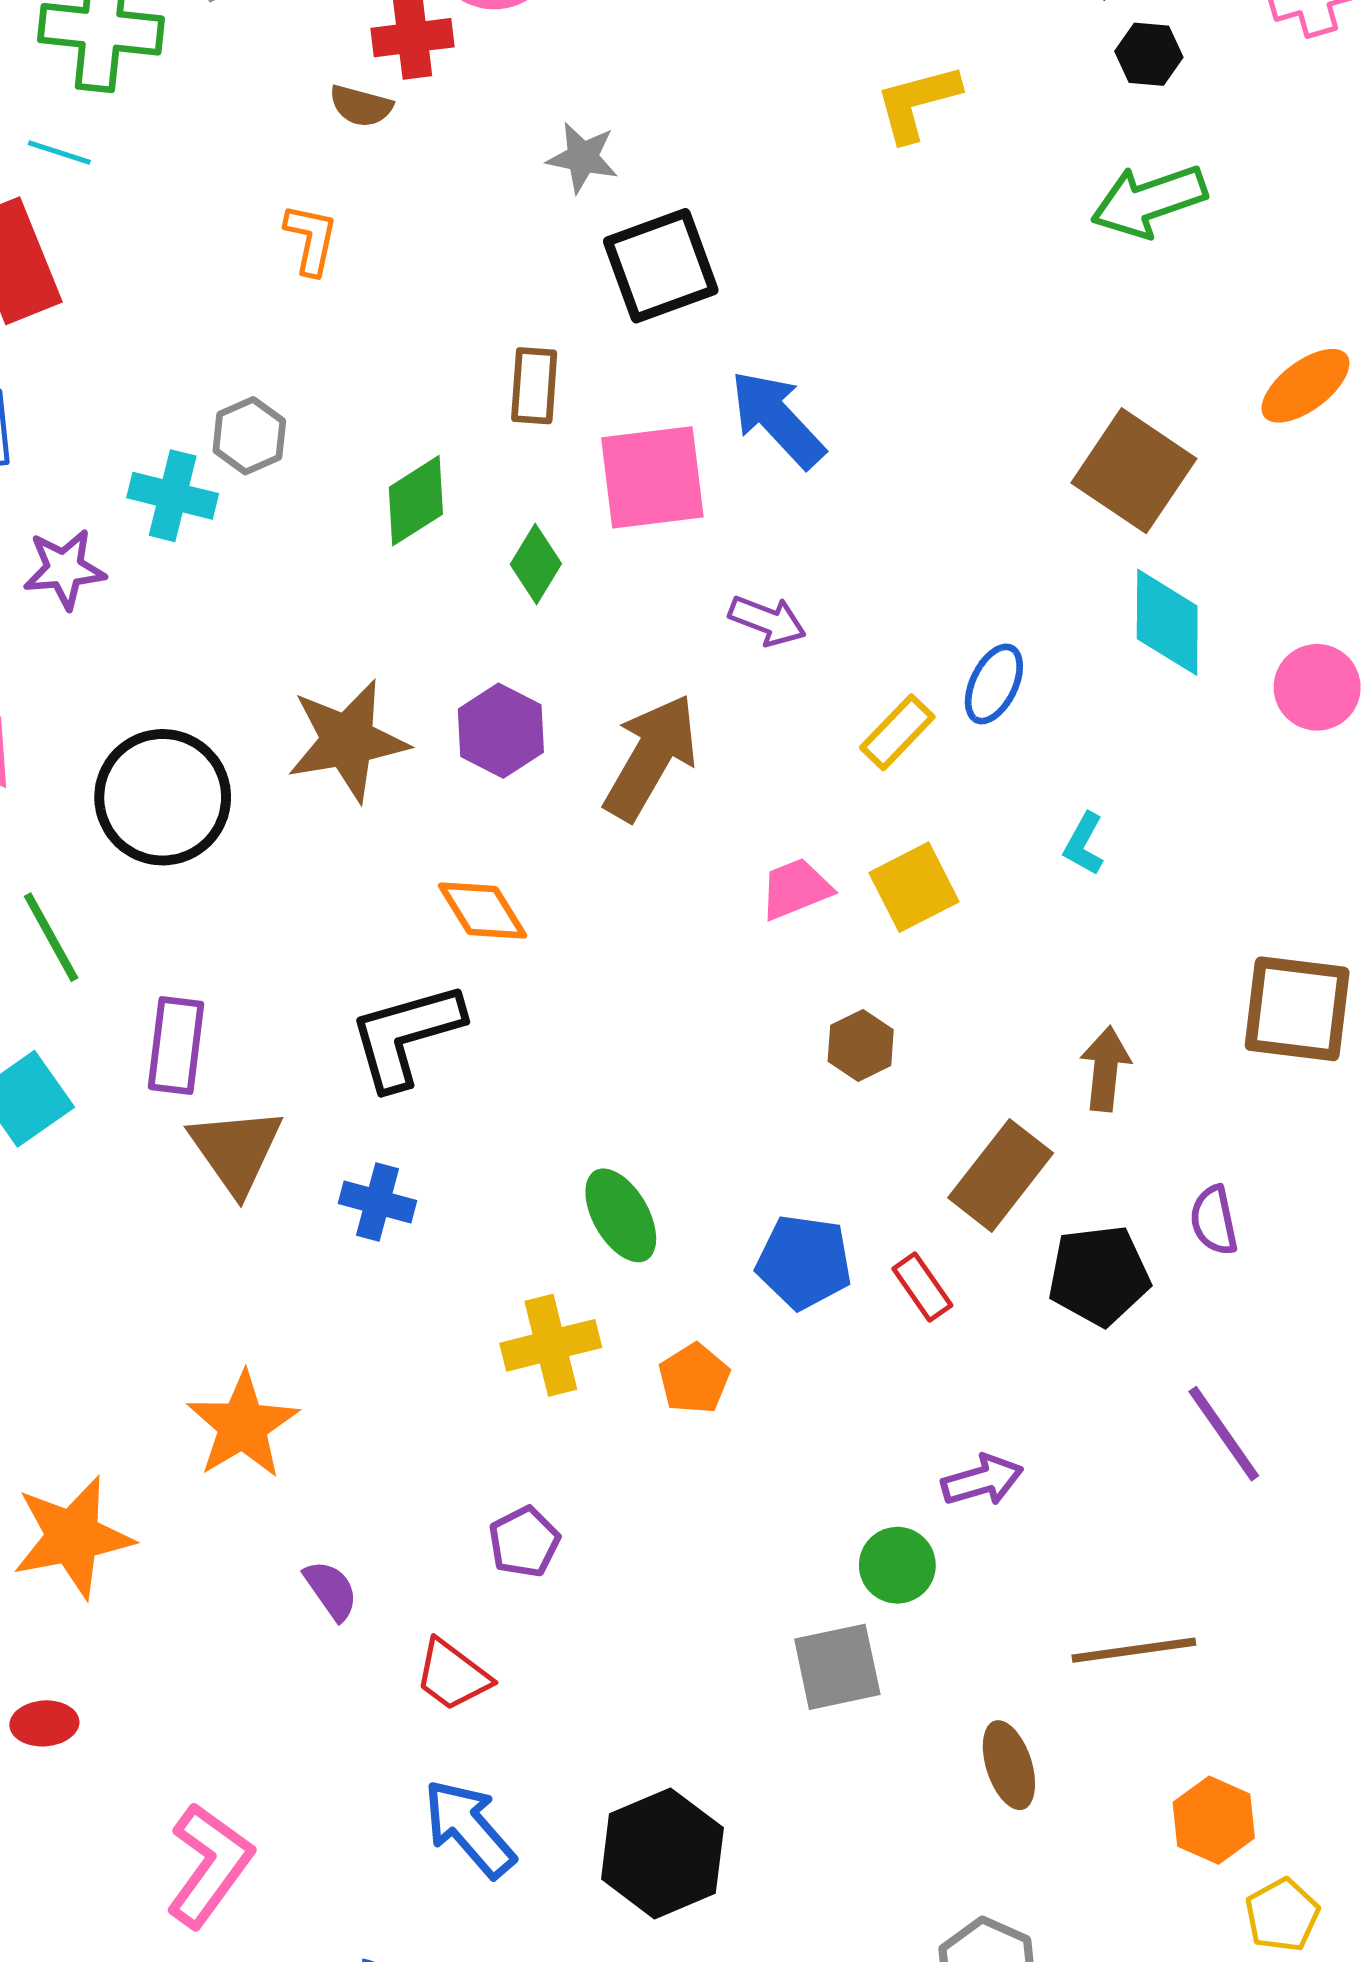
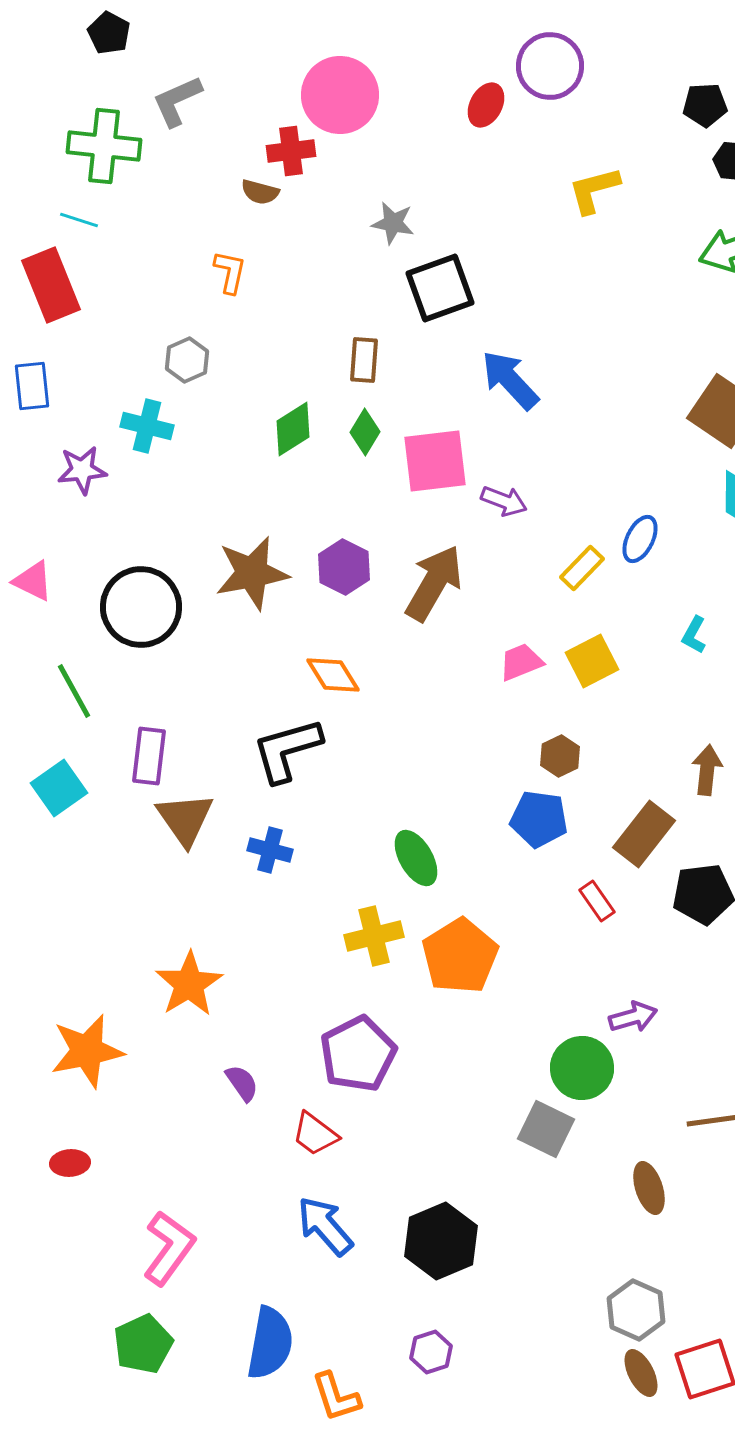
gray hexagon: (249, 436) -> (187, 360), moved
pink square: (652, 477) -> (435, 461), moved
green diamond: (536, 564) -> (365, 432), moved
blue pentagon: (804, 1262) -> (539, 819), moved
orange pentagon: (694, 1379) -> (460, 956), size x1.8
purple pentagon: (524, 1542) -> (358, 1054), size x1.8
green circle: (897, 1565) -> (582, 1068), size x1.4
gray square: (837, 1667) -> (546, 1129), turned 38

